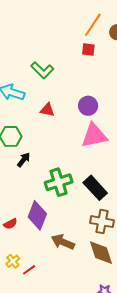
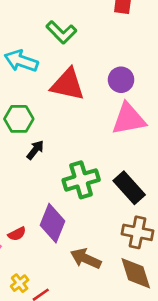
red triangle: (47, 110) -> (68, 85), size x1.8

